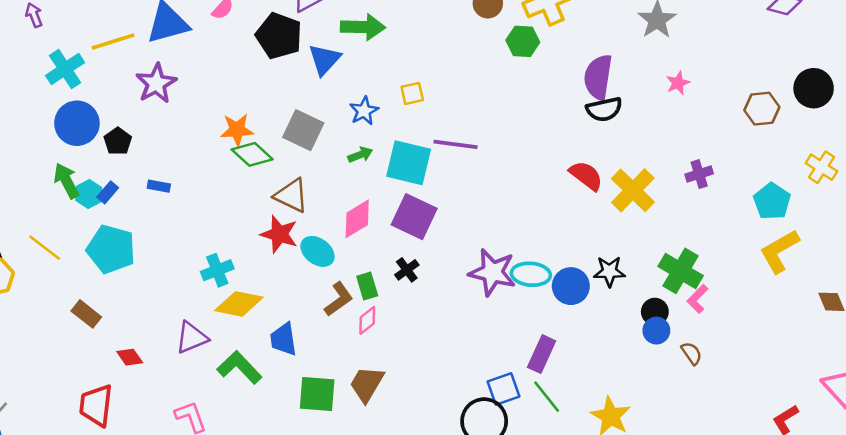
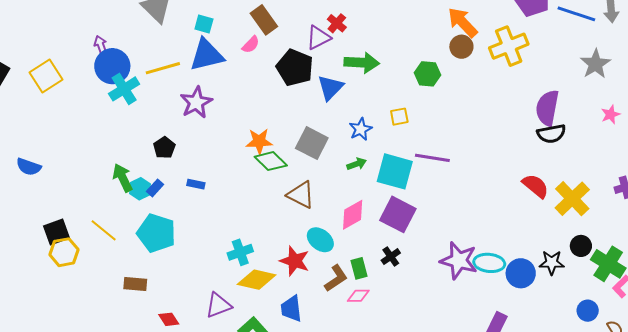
green hexagon: (523, 41) -> (427, 74), moved
blue circle: (77, 123) -> (112, 66), moved
red star: (279, 234) -> (295, 261), moved
black circle: (655, 312) -> (581, 246), moved
brown rectangle: (86, 314) -> (135, 284), turned -35
pink diamond: (367, 320) -> (358, 296), turned 35

